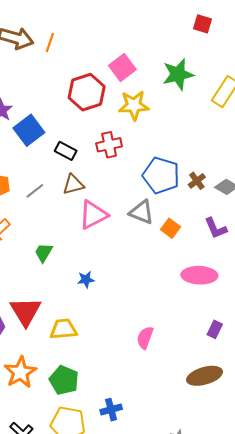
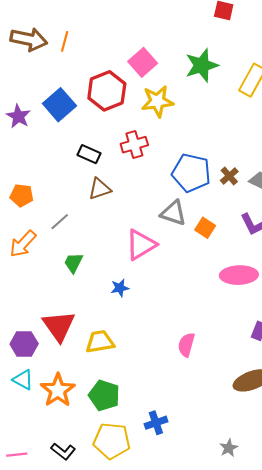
blue square: (29, 130) -> (59, 105), moved
gray line: (35, 191) -> (60, 222), moved
pink triangle: (93, 215) -> (141, 245), moved

